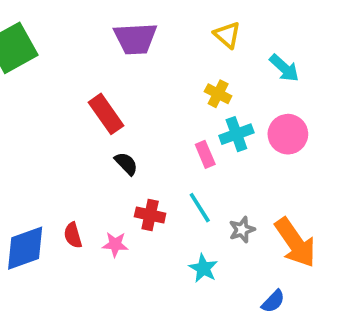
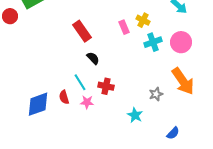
pink rectangle: (205, 154) -> (124, 27), moved
cyan line: (200, 208) -> (80, 82), moved
orange arrow: (295, 243) -> (183, 81), moved

